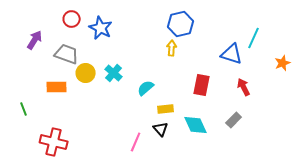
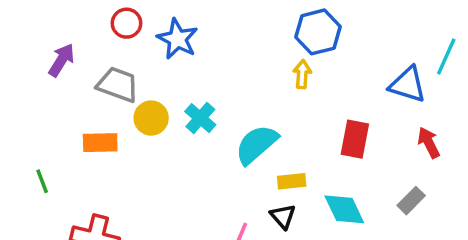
cyan semicircle: (146, 88) -> (257, 144), size x1.5

